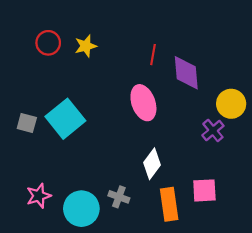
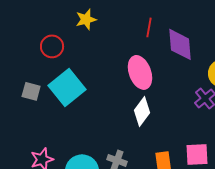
red circle: (48, 43) -> (52, 46), moved
white diamond: (152, 164) -> (142, 111), moved

